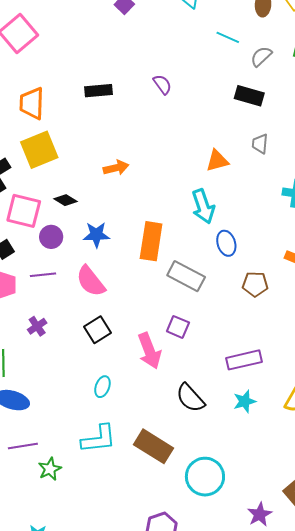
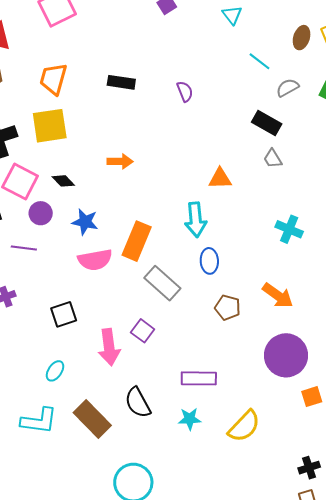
gray trapezoid: (260, 144) -> (273, 159), moved, turned -50
pink semicircle: (91, 281) -> (95, 260), moved, turned -76
brown rectangle: (154, 446) -> (92, 419), moved

